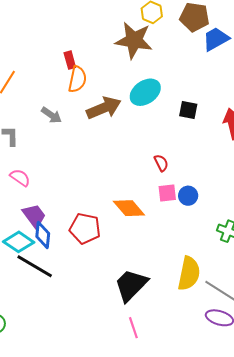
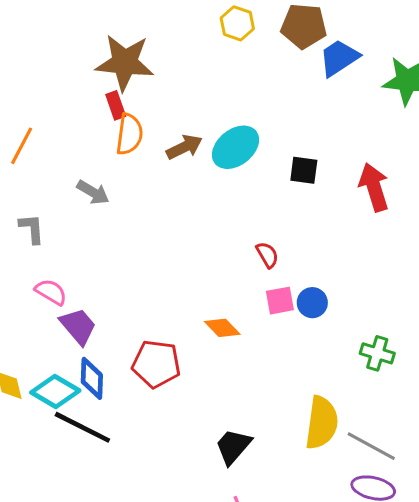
brown star: (134, 40) -> (125, 63), moved
brown arrow: (104, 108) -> (184, 147), moved, size x0.7
orange diamond: (129, 208) -> (222, 328), size x0.7
purple trapezoid: (34, 216) -> (78, 326), moved
black trapezoid: (131, 285) -> (233, 446), size x0.7

